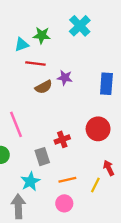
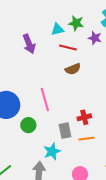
purple star: (65, 78) -> (95, 38), moved
orange line: (67, 180) -> (86, 139), moved

